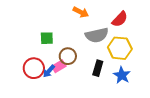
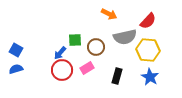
brown circle: (68, 56) -> (96, 47), moved
black rectangle: (98, 68) -> (117, 76), moved
blue arrow: (49, 71) -> (60, 53), moved

